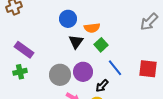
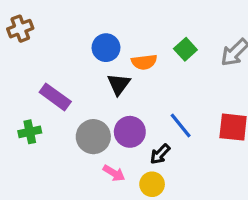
green square: (101, 45) -> (185, 49), moved
purple rectangle: (24, 50) -> (55, 97), moved

